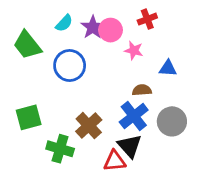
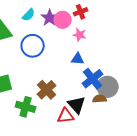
red cross: (147, 19) -> (81, 12), moved
blue triangle: (168, 68) -> (78, 59), moved
brown semicircle: (142, 90) -> (100, 99), moved
blue cross: (134, 116) -> (93, 79), moved

